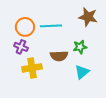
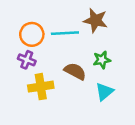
brown star: (88, 17) -> (96, 20), moved
brown semicircle: (59, 56) -> (75, 71), turned -150

